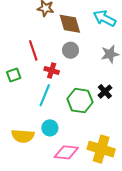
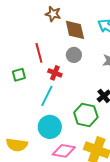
green hexagon: (80, 101) -> (86, 115), moved
cyan circle: (50, 128) -> (50, 127), size x1.5
yellow semicircle: (23, 136) -> (17, 145), moved

